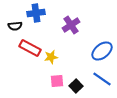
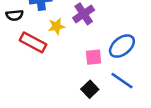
yellow star: (51, 57) -> (56, 26), moved
pink square: (57, 81) -> (94, 57), moved

